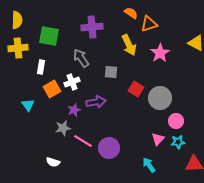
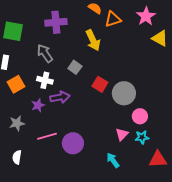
pink star: (160, 53) -> (146, 16), moved
gray square: (111, 72) -> (75, 67), turned 32
white cross: (72, 82) -> (45, 80), moved, turned 35
gray star: (63, 128) -> (17, 123), moved
pink line: (83, 141) -> (47, 136), turned -48
white semicircle: (53, 162) -> (17, 157), turned 80

